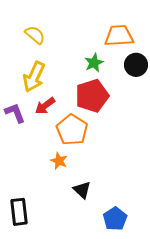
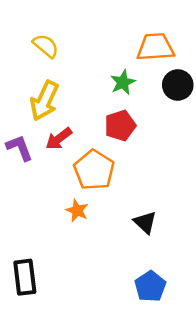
red pentagon: (92, 96) -> (120, 126), size x0.7
black triangle: (82, 190) -> (145, 222), moved

